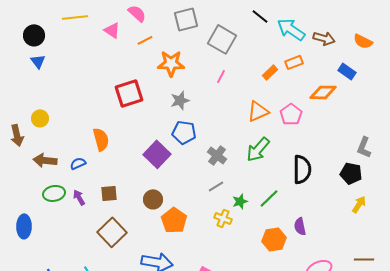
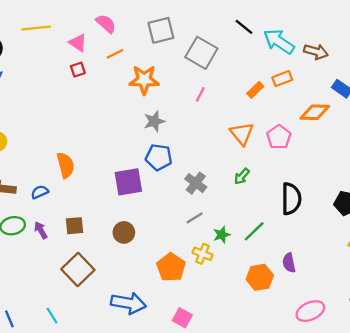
red square: (129, 93) -> (78, 70), moved, size x0.5
orange triangle: (258, 111) -> (242, 134), turned -45
green arrow: (258, 149) -> (242, 176), size x0.6
purple square: (157, 154) -> (128, 182), turned 36
orange pentagon: (174, 220) -> (171, 267), moved

